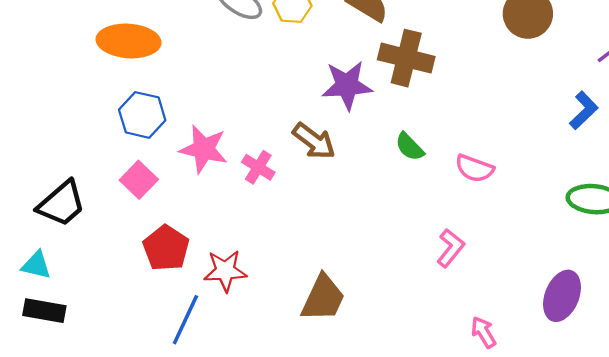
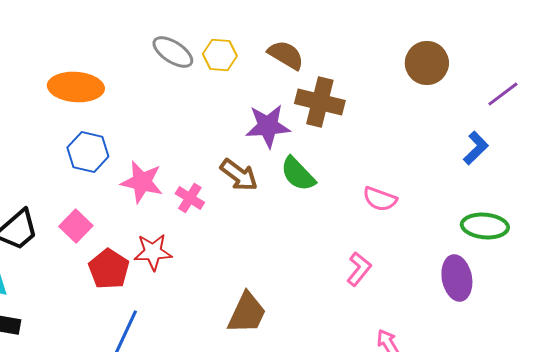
green semicircle: (410, 147) -> (298, 174), moved, size x1.4
pink square: (139, 180) -> (76, 226), moved
red star: (225, 271) -> (153, 252), moved
purple ellipse: (562, 296) -> (457, 278), moved, turned -33

